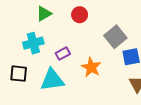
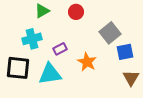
black square: (19, 74) -> (18, 68), size x1.4

